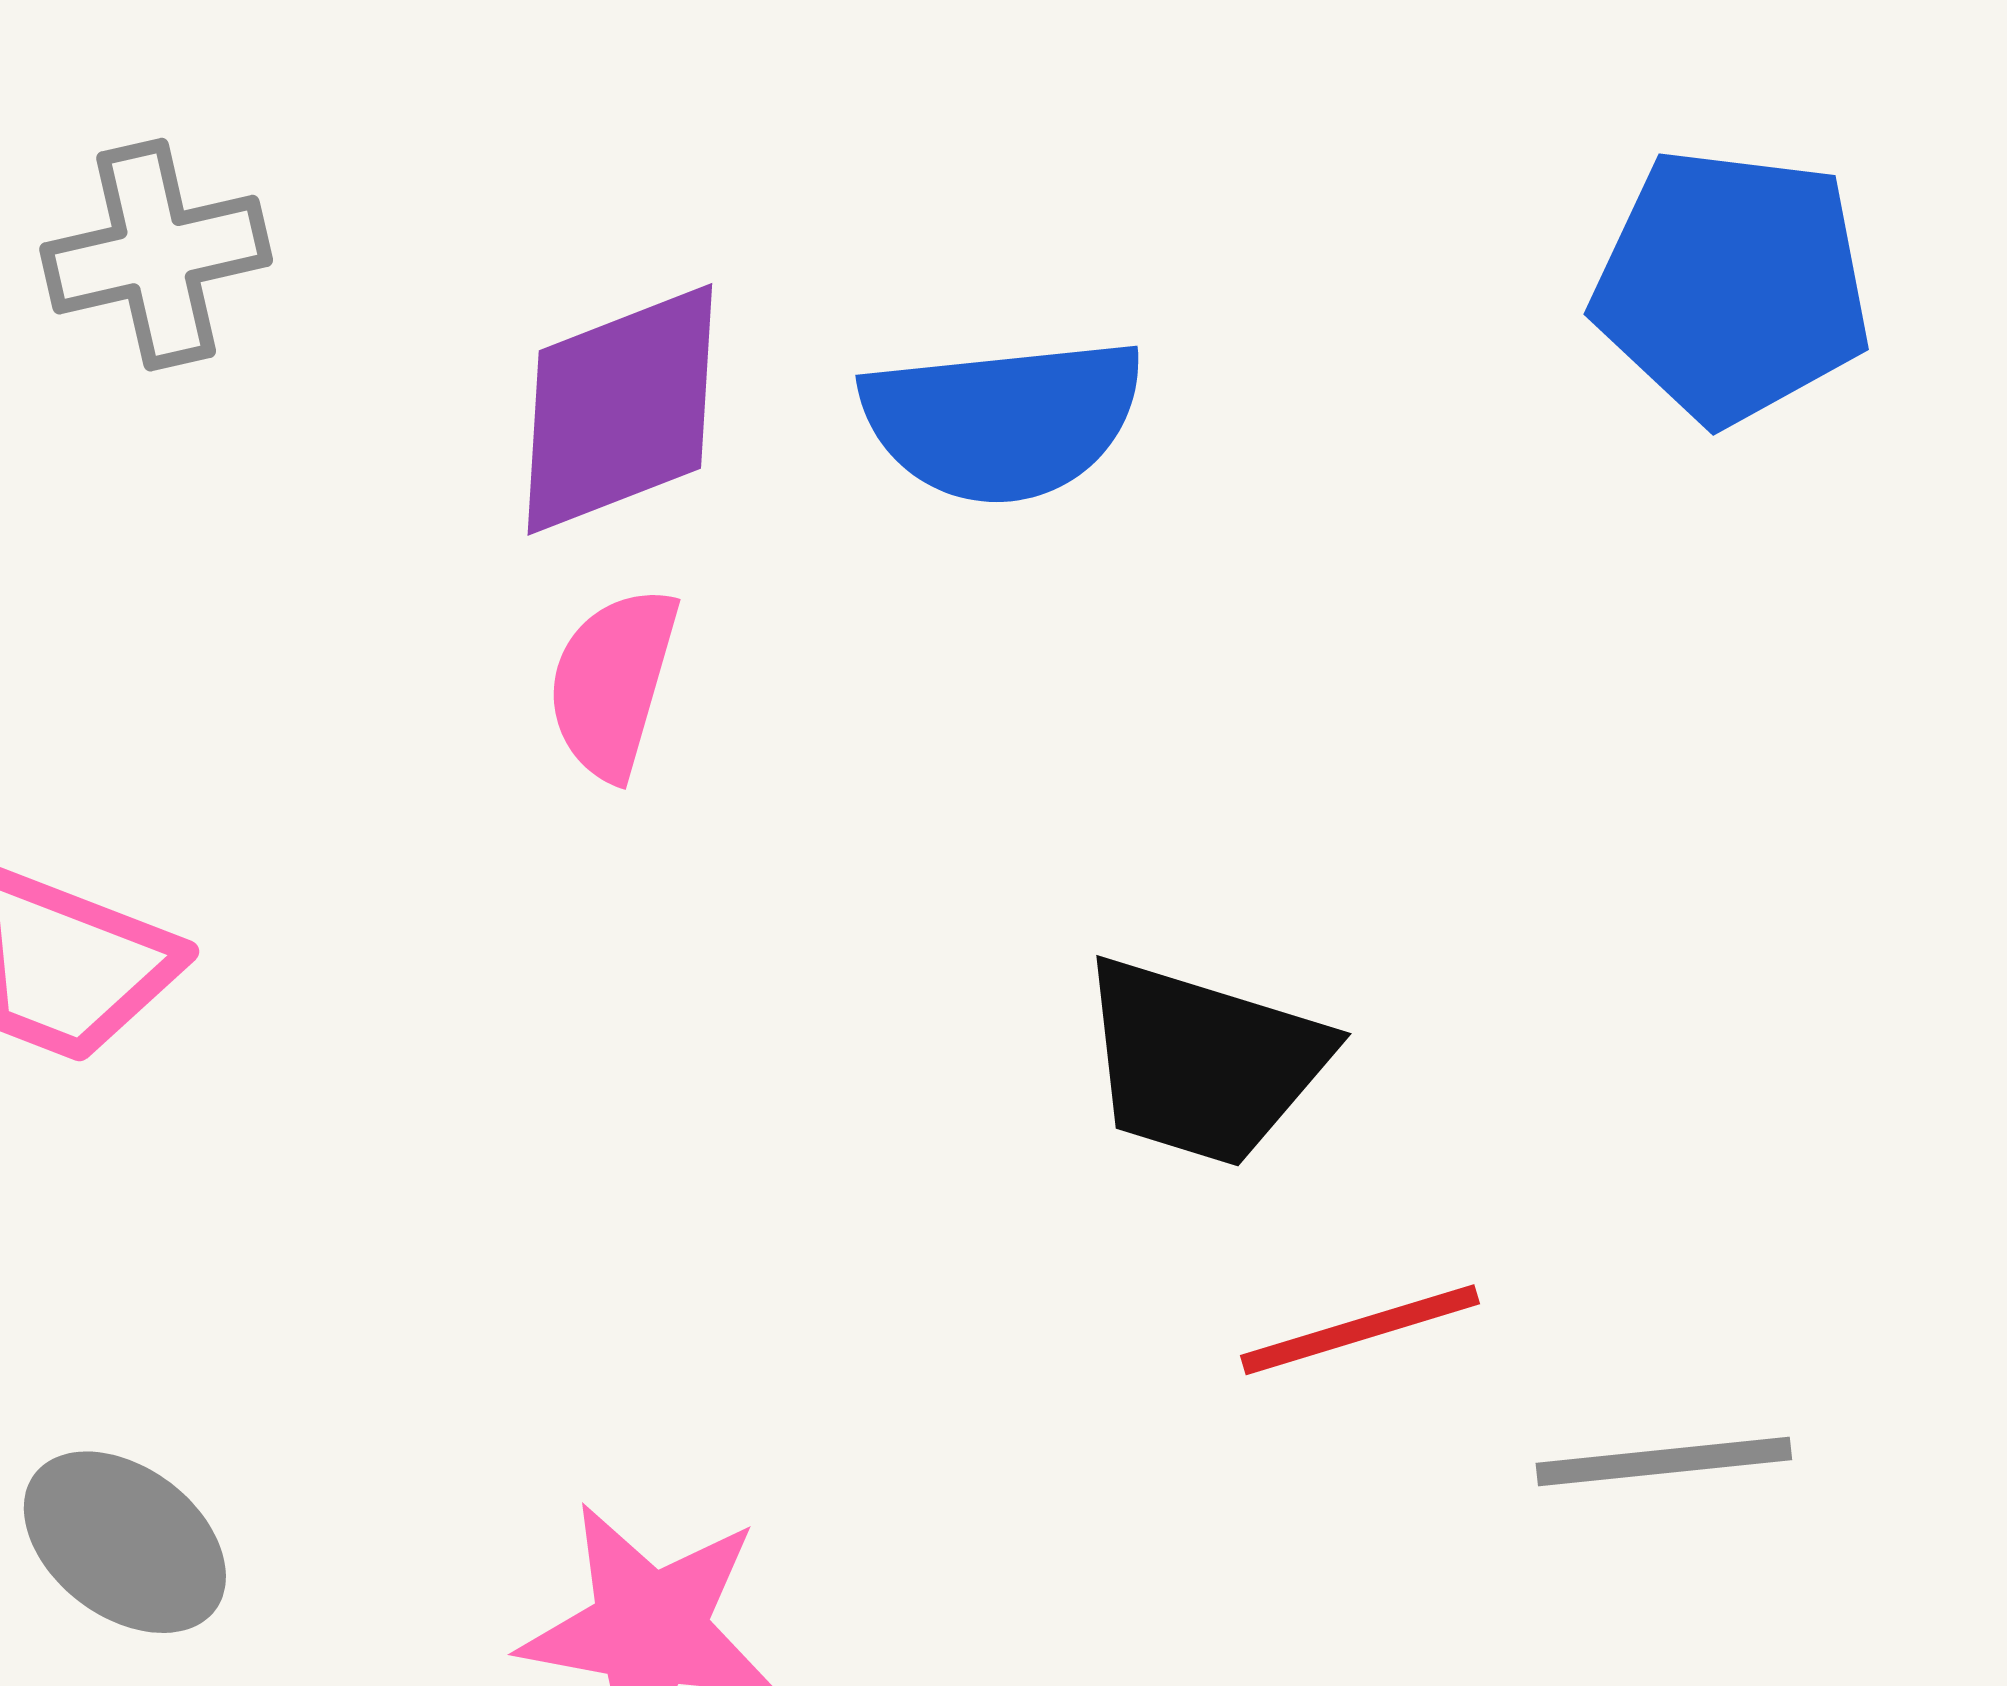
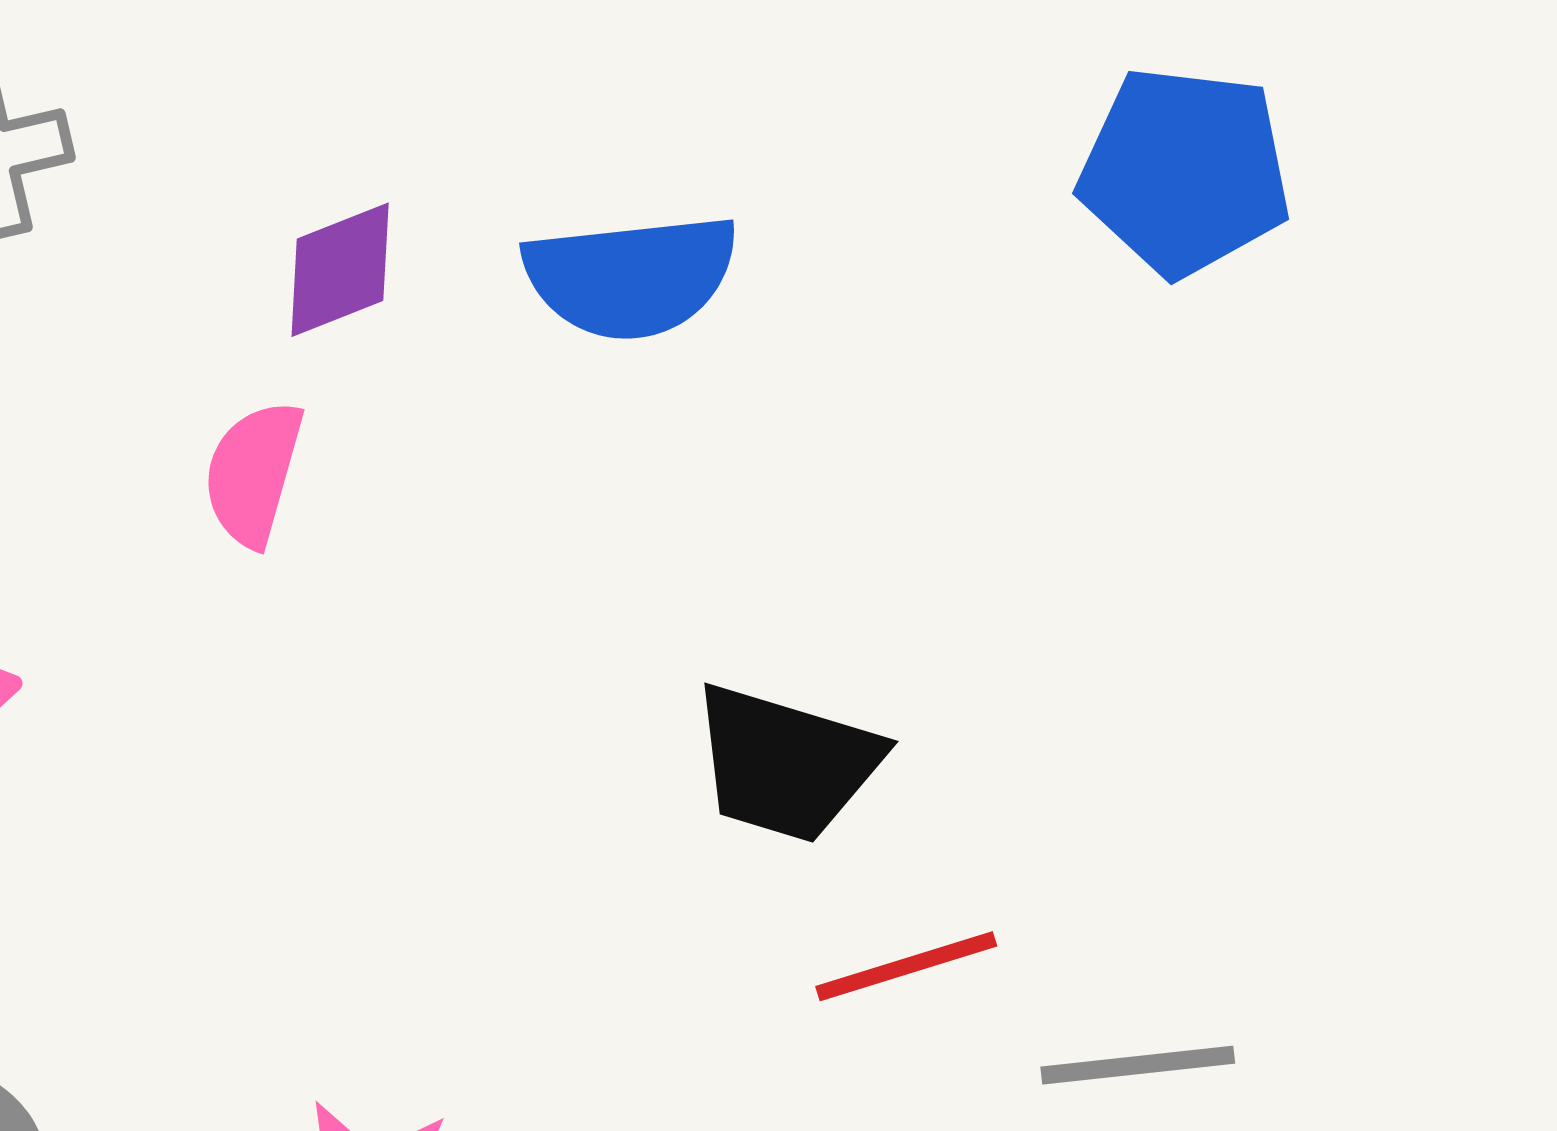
purple diamond: (620, 409) -> (340, 270), size x0.7
pink semicircle: (613, 683) -> (253, 473), moved

